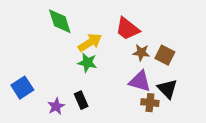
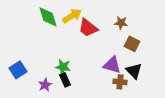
red trapezoid: (127, 29) -> (88, 28), moved
yellow arrow: (90, 43) -> (72, 16), moved
brown star: (141, 53) -> (121, 23), moved
green star: (87, 63) -> (63, 67), moved

